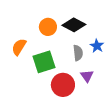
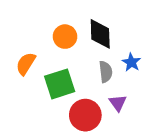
black diamond: (74, 25) -> (100, 34), turned 60

